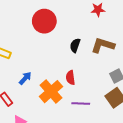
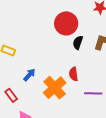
red circle: (44, 21) -> (66, 23), moved
purple line: (81, 104) -> (93, 93), moved

